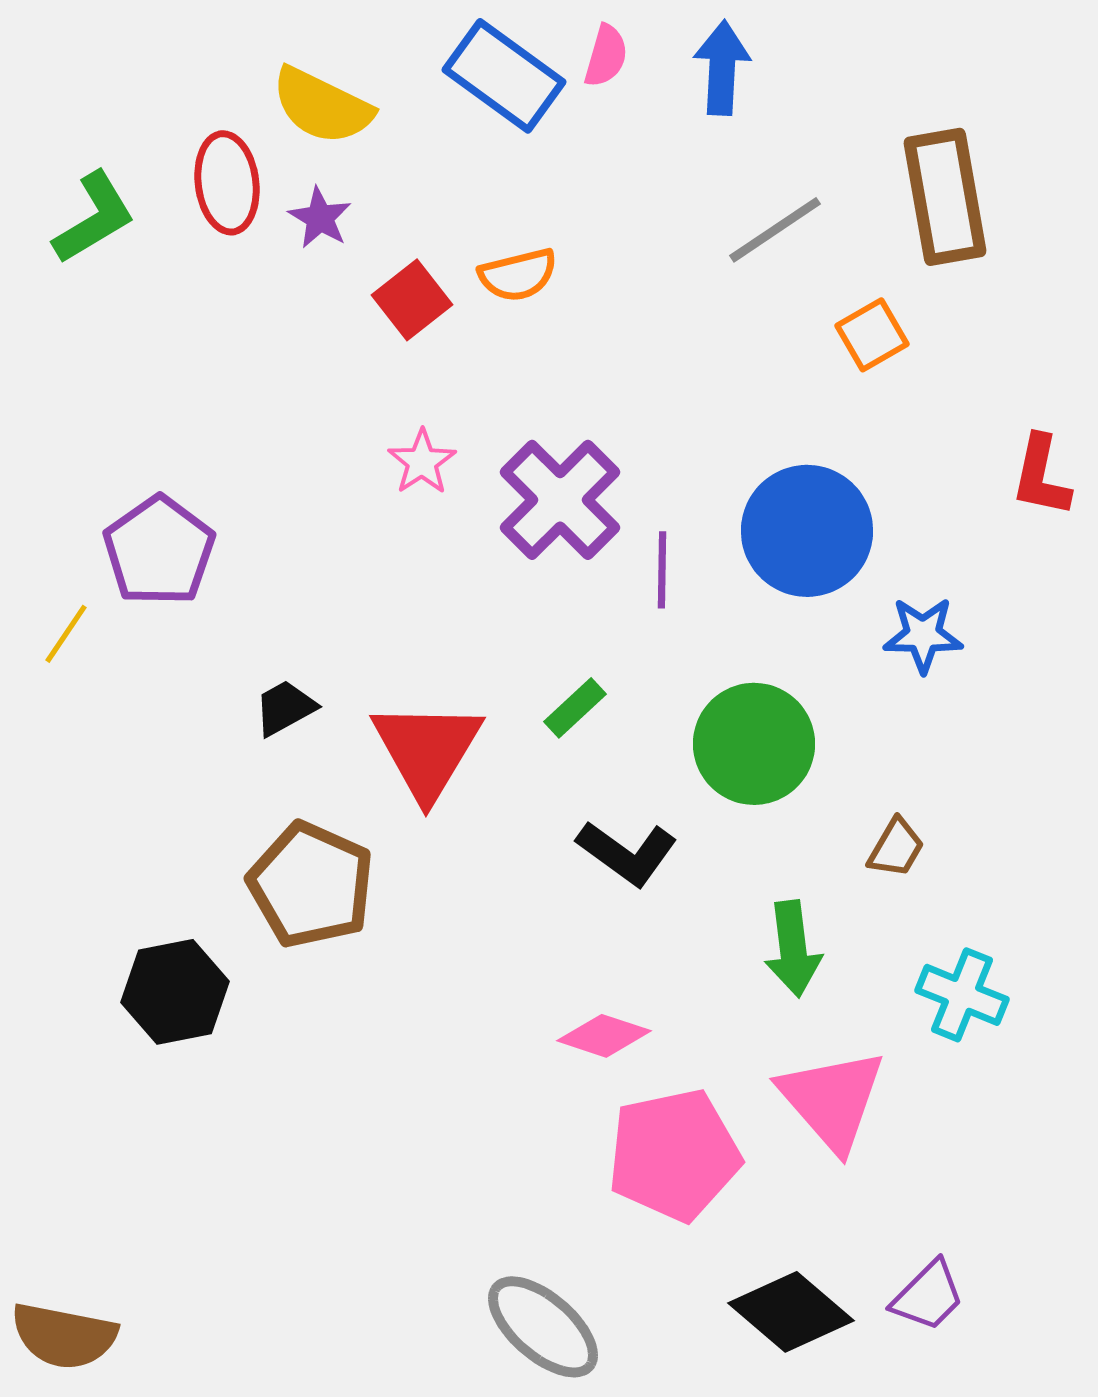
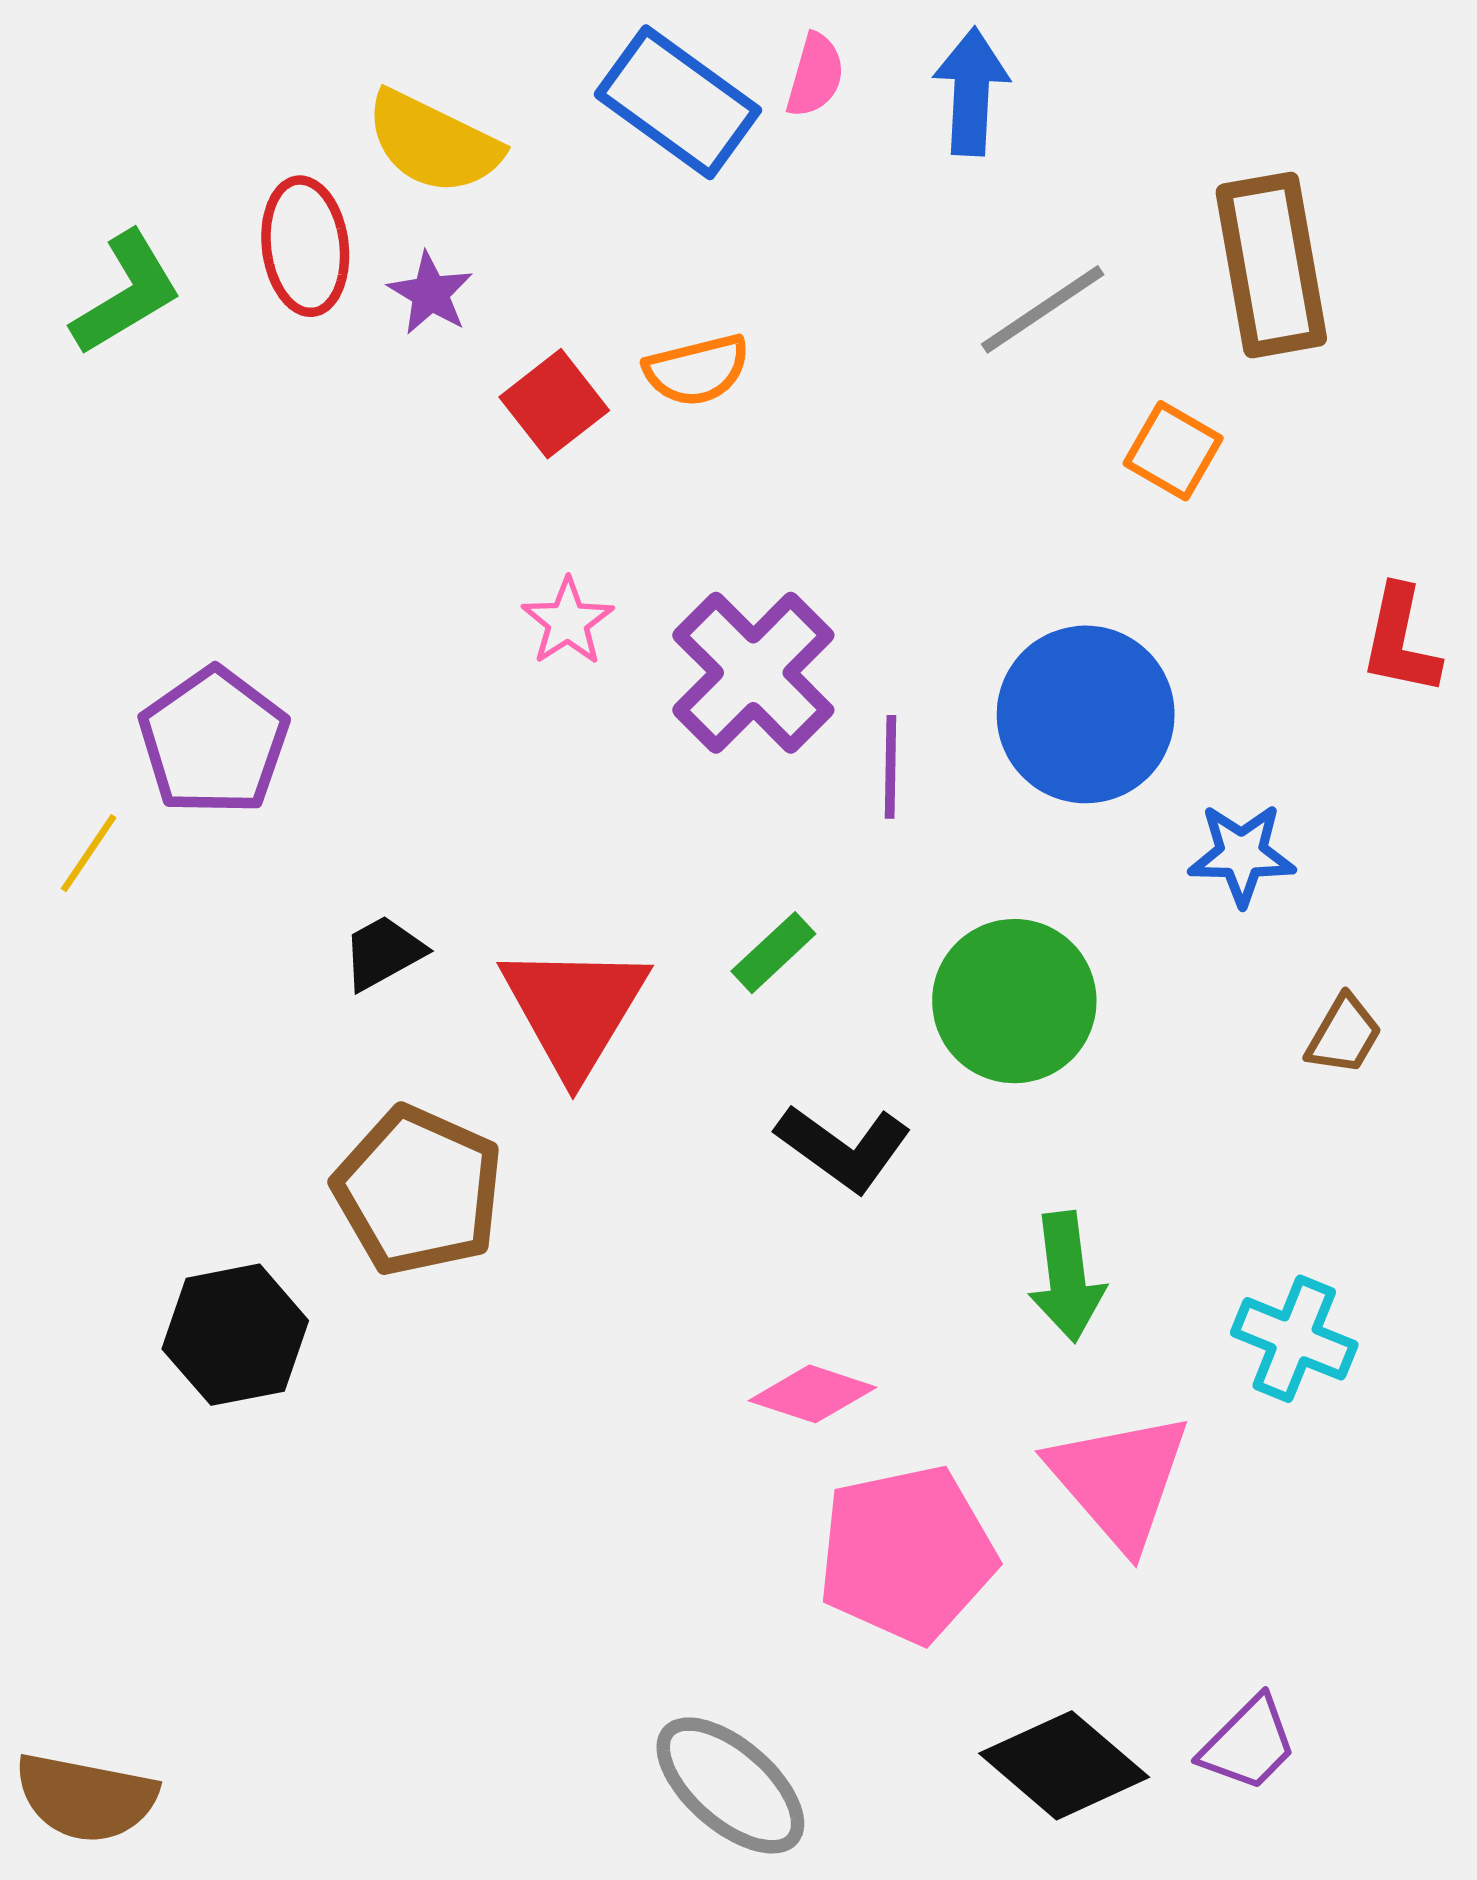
orange square: (872, 335) -> (1173, 451), turned -30
brown trapezoid: (896, 848) -> (1344, 1035), moved

